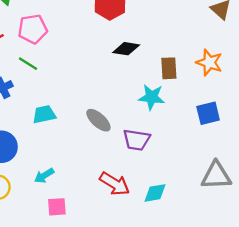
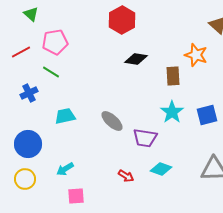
orange star: (209, 62) -> (196, 55), moved
cyan star: (152, 97) -> (172, 112), moved, turned 30
red arrow: (115, 184) -> (126, 176), size x0.6
cyan diamond: (155, 193) -> (161, 169), moved, turned 30

